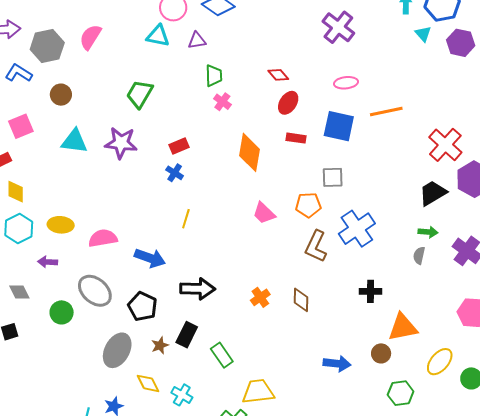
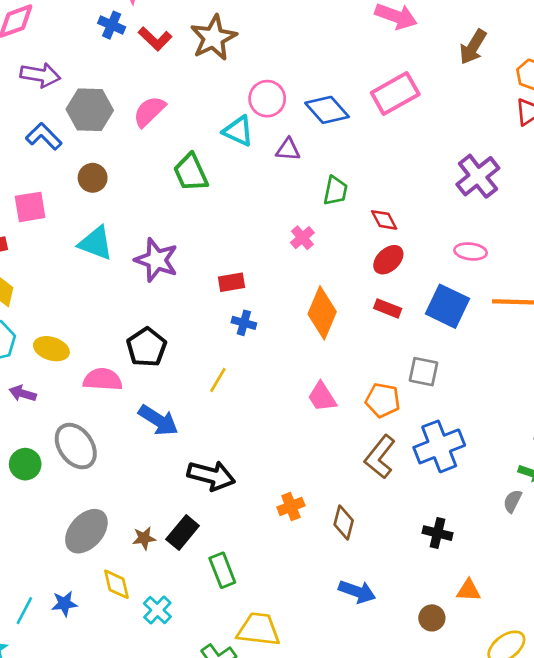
green trapezoid: (214, 76) -> (335, 191), moved
green trapezoid: (140, 94) -> (191, 172), moved, turned -68
blue cross: (175, 173) -> (244, 323), moved, turned -30
black pentagon: (142, 306) -> (147, 347), moved
orange triangle: (403, 327) -> (469, 590), size x0.6
blue arrow: (337, 364) -> (357, 592), moved

